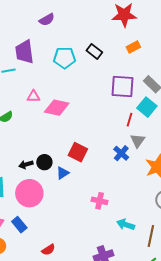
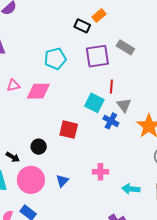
black rectangle: (94, 51) -> (82, 26), moved
cyan pentagon: (64, 58) -> (55, 59), moved
cyan square: (147, 107) -> (94, 103), moved
black arrow: (26, 164) -> (13, 157), moved, turned -120
blue triangle: (63, 173) -> (62, 181), moved

